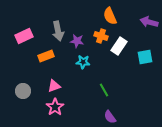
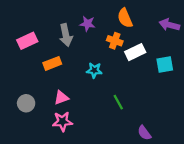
purple star: (77, 41) -> (87, 24), moved
white rectangle: (119, 46) -> (135, 52), turned 30
pink star: (55, 107) -> (62, 121), turned 30
purple semicircle: (110, 117) -> (144, 133), moved

